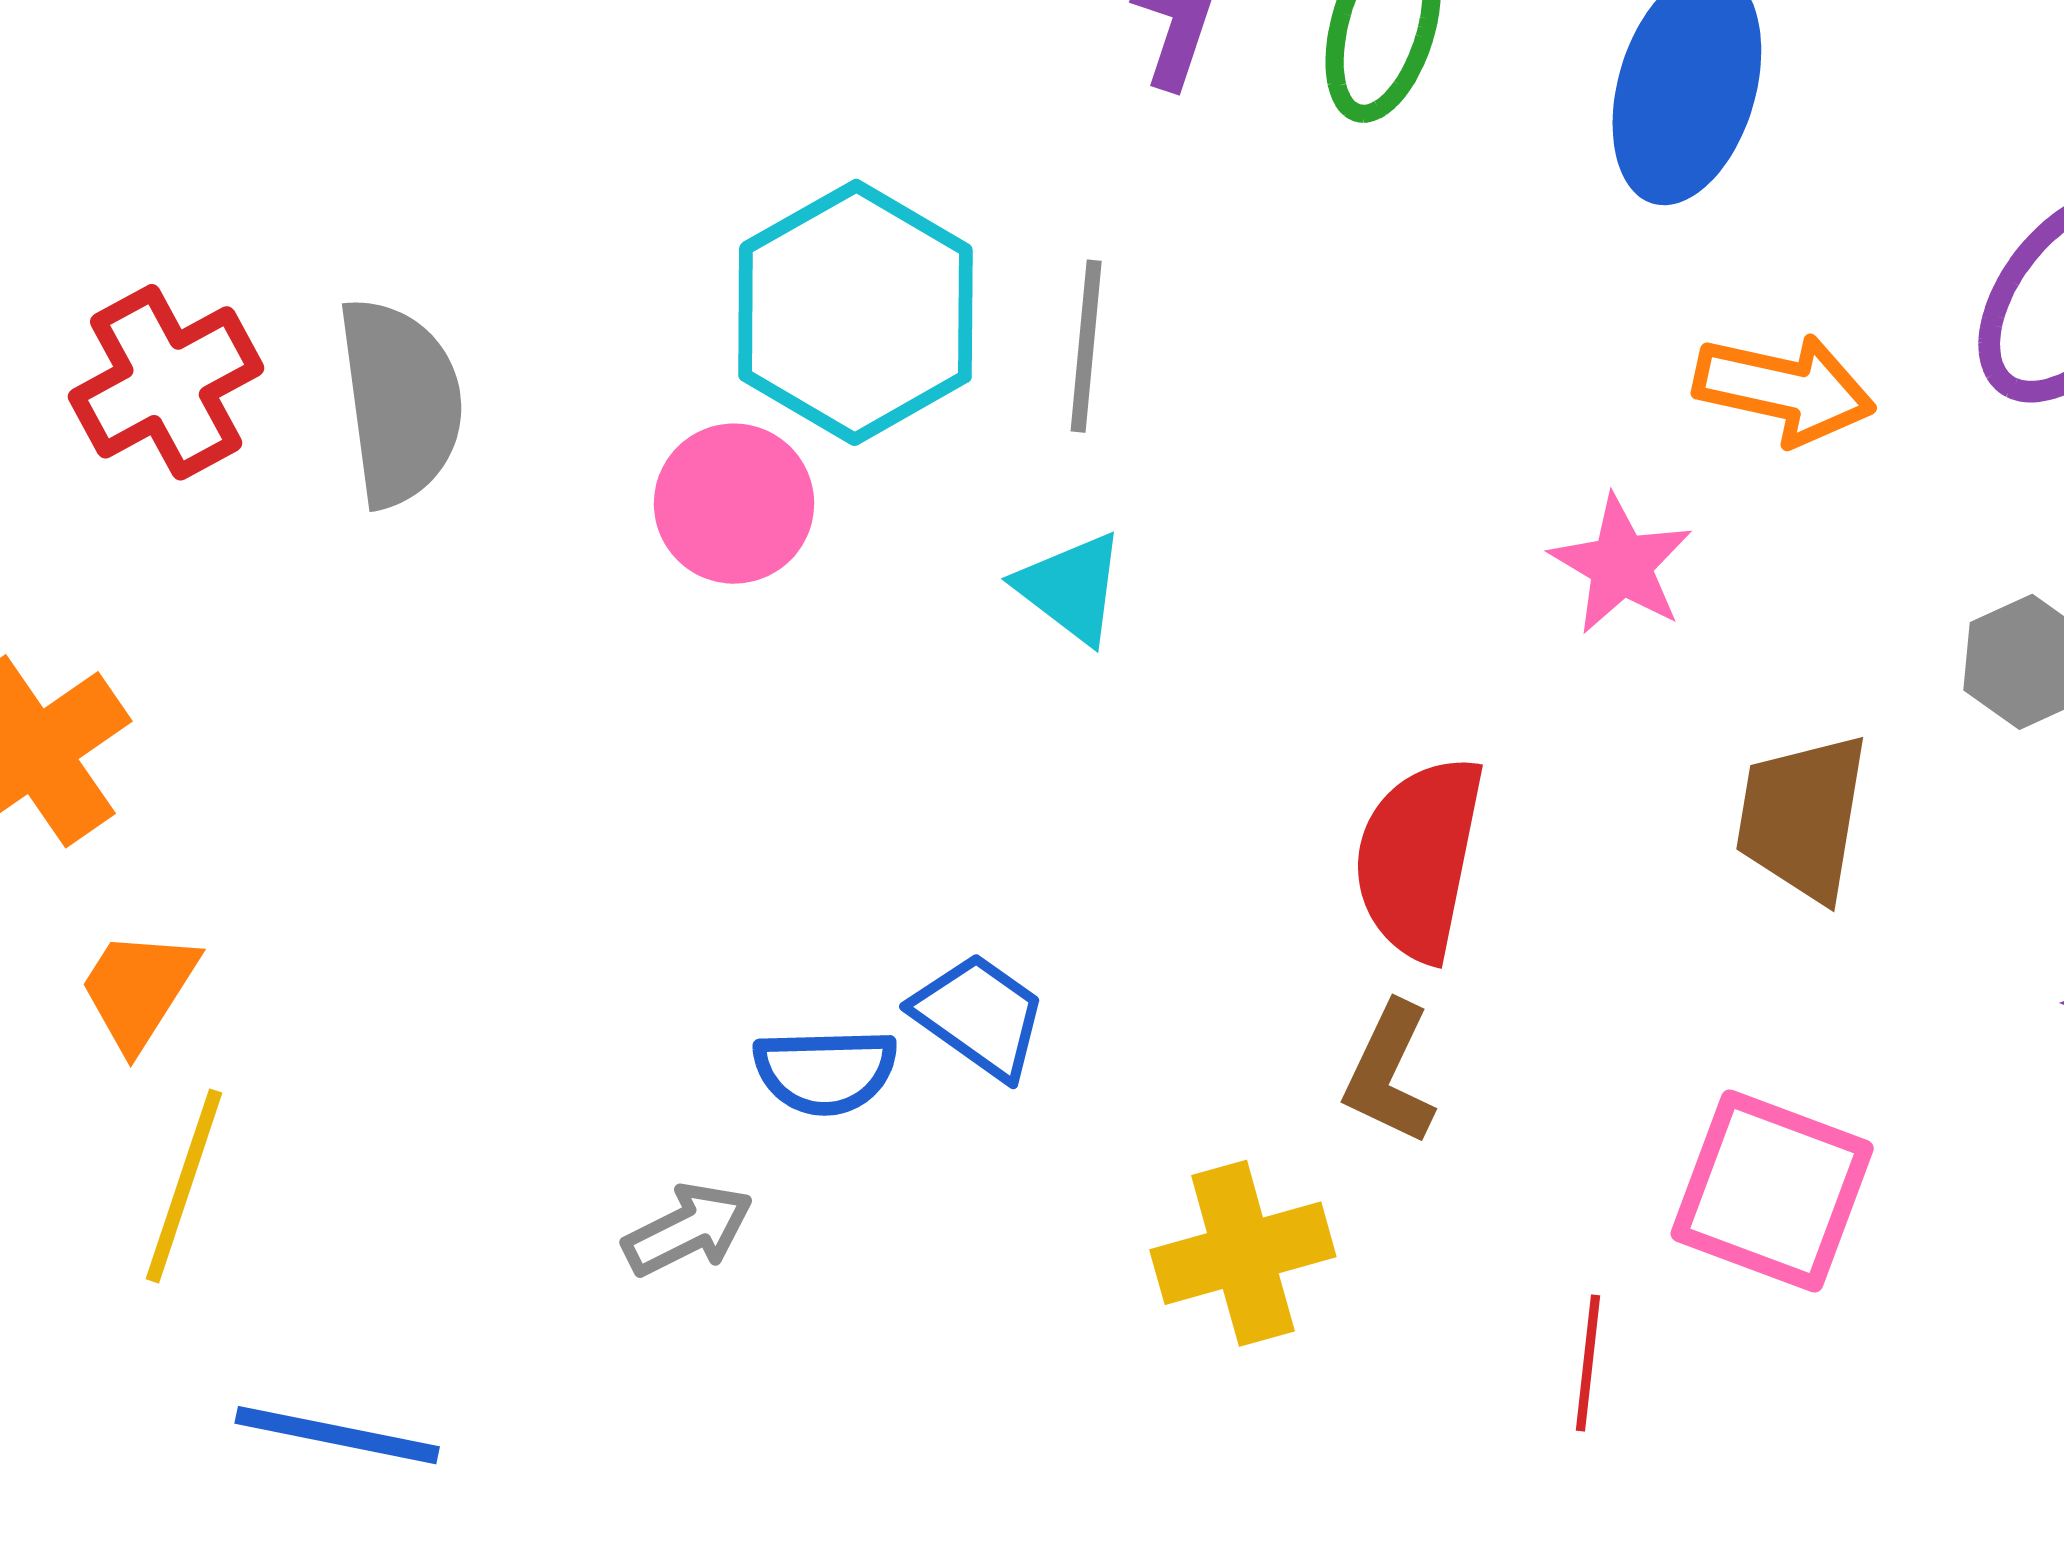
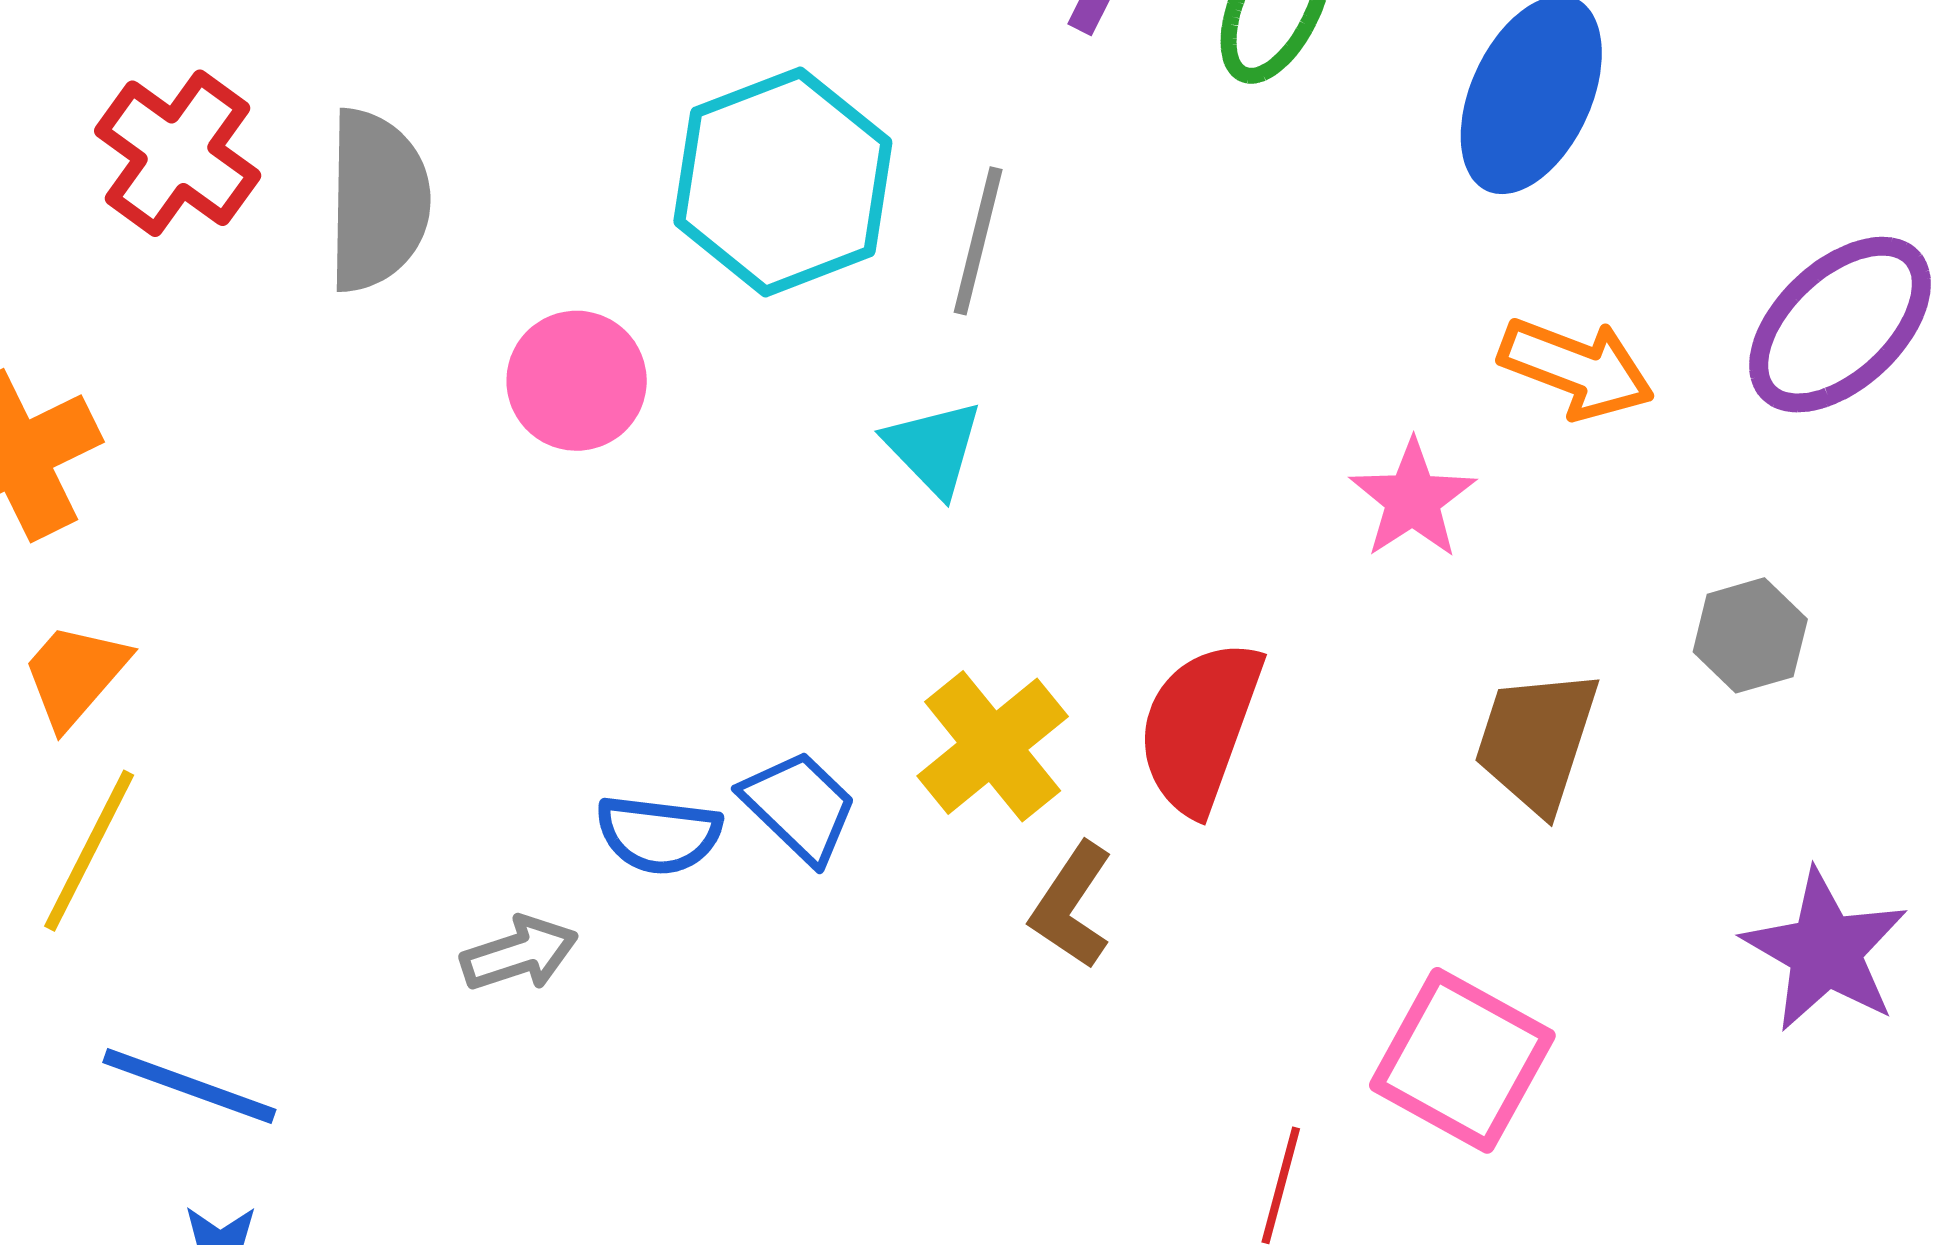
red cross: (166, 382) -> (178, 153), turned -34
pink circle: (734, 504) -> (577, 381), moved
brown L-shape: (1390, 1073) -> (1072, 905), moved
yellow cross: (1243, 1253) -> (993, 746), moved, turned -32

